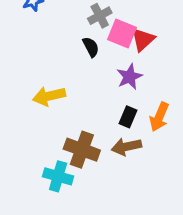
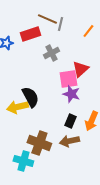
pink square: (122, 34) -> (68, 79), moved, turned -30
black semicircle: (91, 47) -> (30, 97), moved, size x1.5
purple star: (129, 77) -> (71, 94), turned -30

